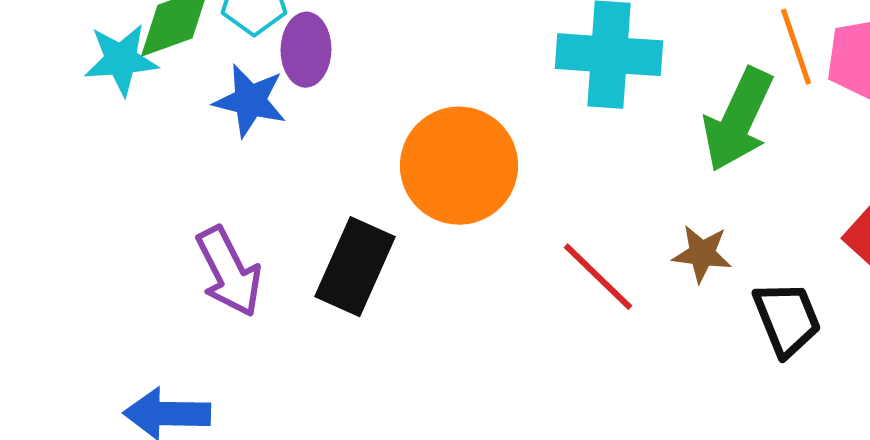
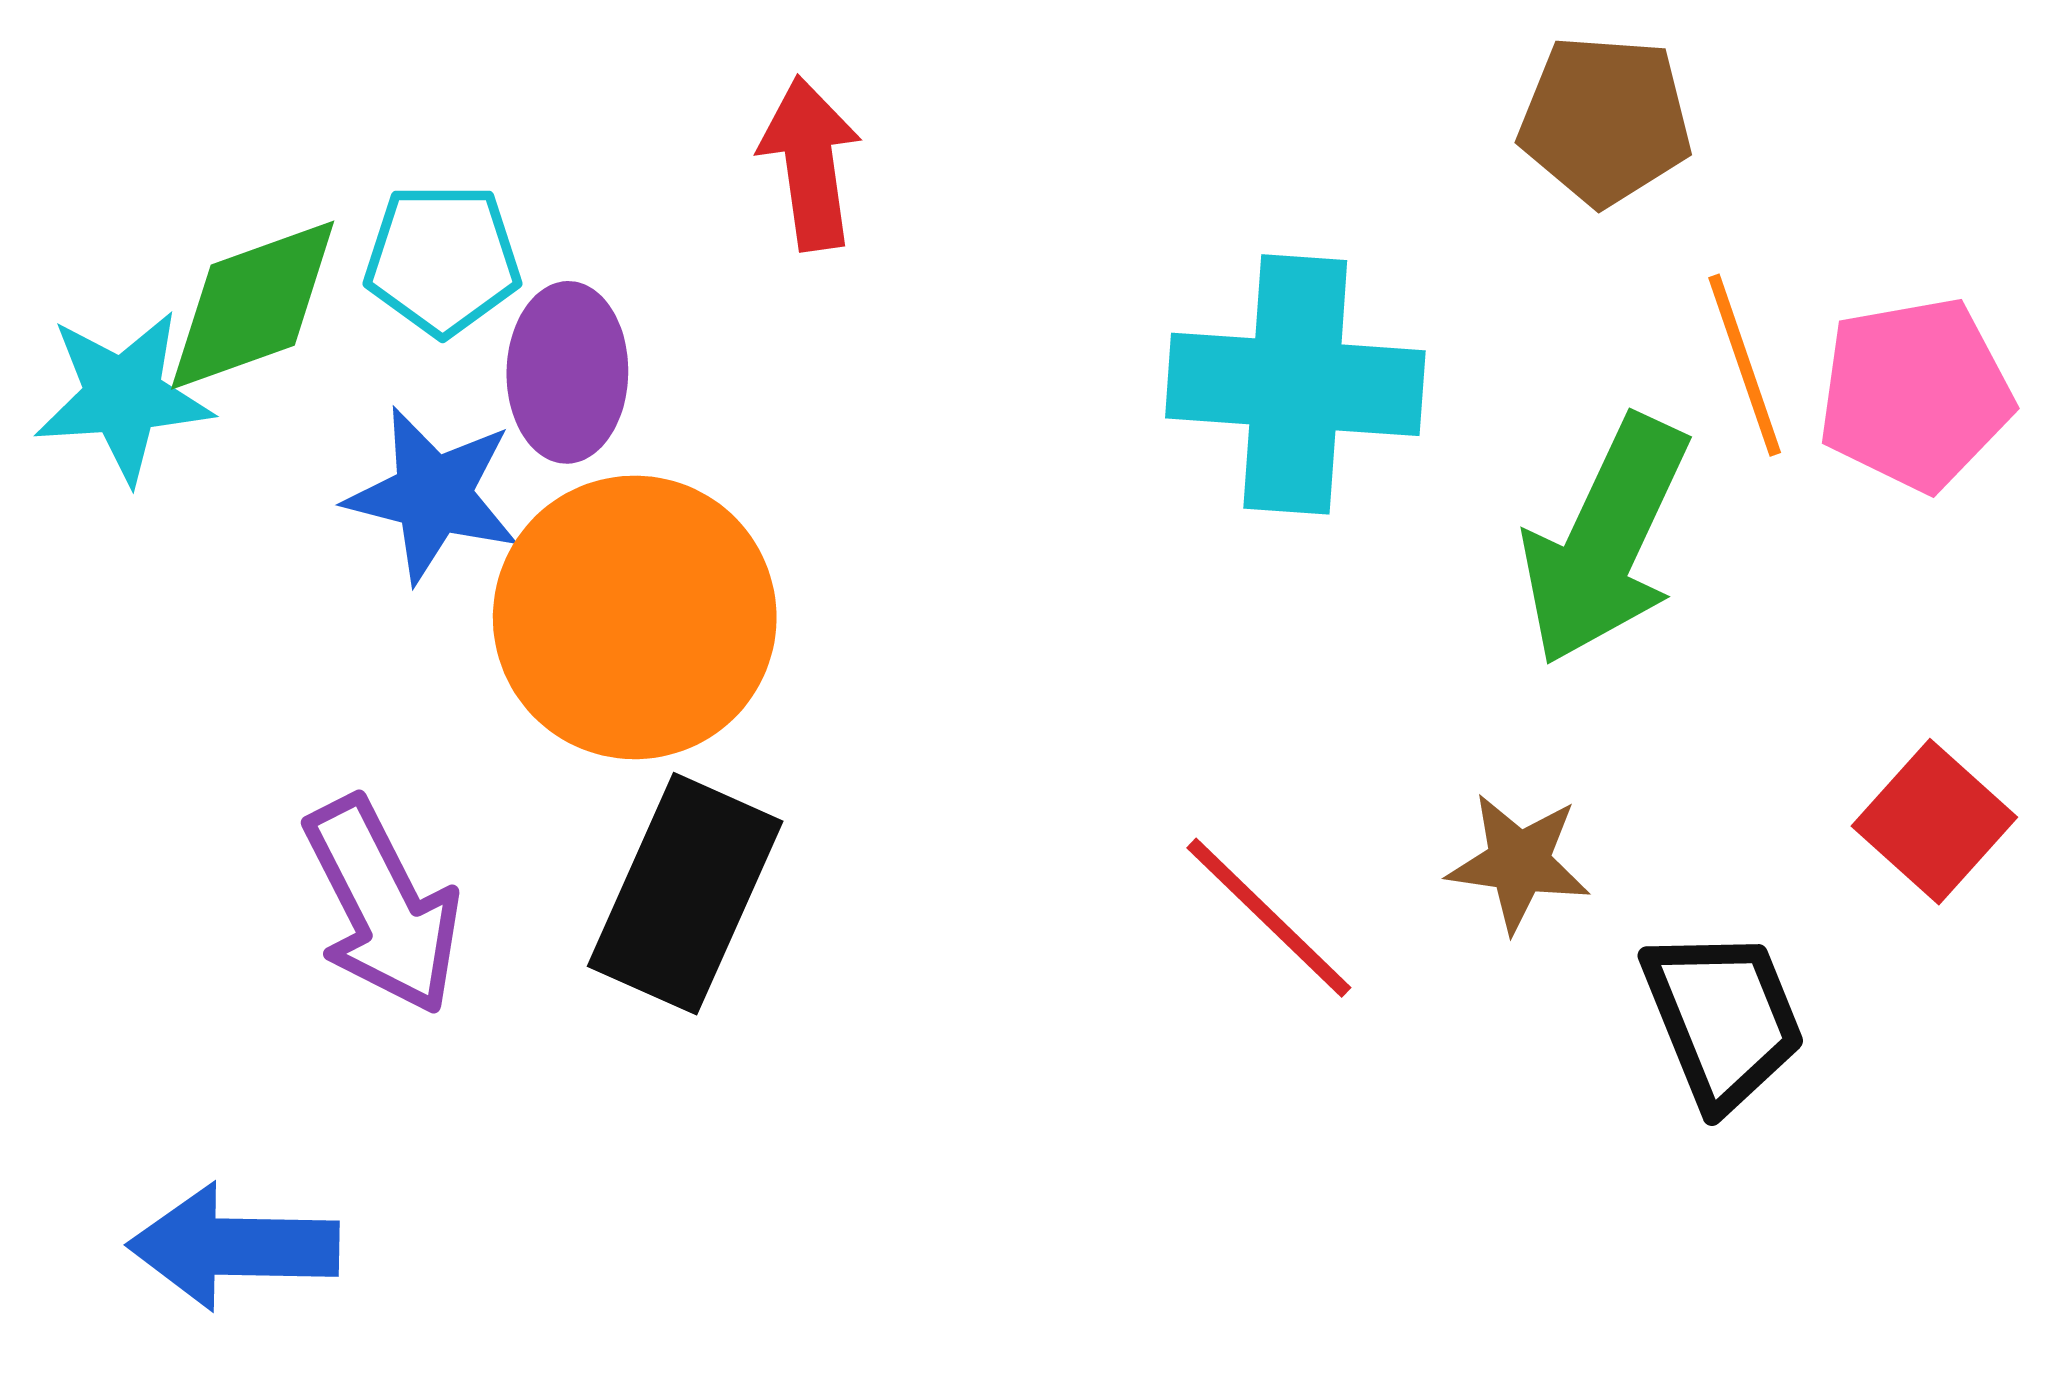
orange circle: (459, 166) -> (635, 617), moved

